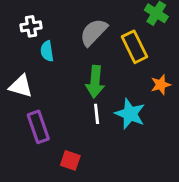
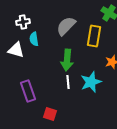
yellow rectangle: (134, 47) -> (94, 36), turned 35
white triangle: (21, 86) -> (16, 50), moved
cyan star: (130, 114) -> (91, 82), turned 30

